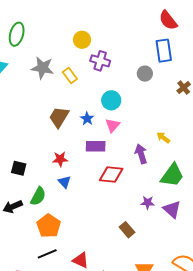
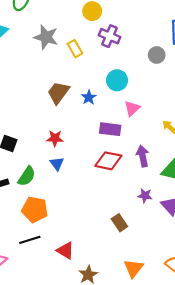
pink triangle: (113, 125) -> (132, 108), moved
purple rectangle: (96, 146) -> (110, 129), moved
purple arrow: (141, 154) -> (143, 156), moved
orange pentagon: (49, 226) -> (35, 210), turned -30

